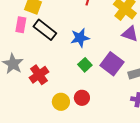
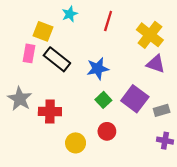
red cross: (39, 75) -> (50, 112), turned 36
red circle: (82, 98) -> (107, 131), moved

